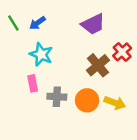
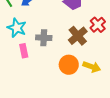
cyan star: (41, 54) -> (17, 28), moved
gray cross: (57, 97) -> (44, 38), moved

